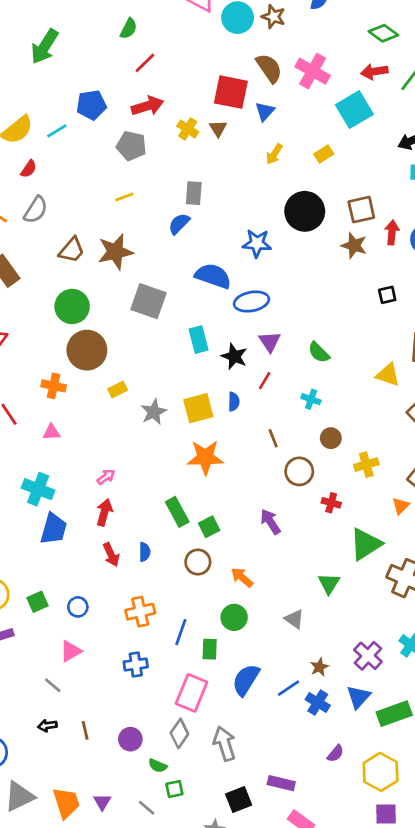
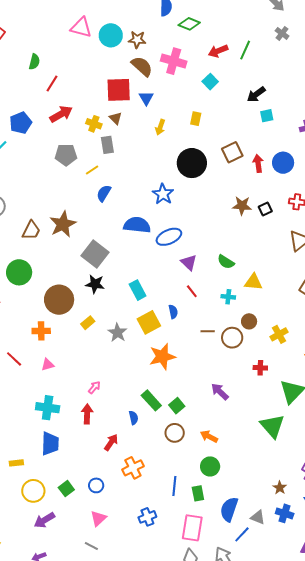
brown star: (273, 17) -> (137, 40), moved
green diamond: (383, 33) -> (189, 24), moved
cyan square: (354, 110) -> (210, 82), size x0.6
gray pentagon: (131, 146) -> (66, 155), moved
yellow rectangle: (324, 154) -> (196, 119), turned -32
gray rectangle: (194, 193) -> (107, 145), moved
yellow line: (124, 197) -> (92, 170), moved
blue star: (257, 243) -> (163, 194), turned -30
brown star: (354, 246) -> (242, 206), moved
gray square: (149, 301) -> (95, 254), turned 32
green circle: (72, 306) -> (19, 272), moved
cyan rectangle: (199, 340) -> (138, 290), moved
black star: (234, 356) -> (95, 284), moved
yellow triangle: (388, 375) -> (253, 282), moved
red line: (265, 381) -> (192, 291), turned -56
brown line: (273, 438) -> (208, 331), turned -56
brown circle: (299, 471) -> (232, 338), moved
red arrow: (104, 512) -> (87, 414), moved
blue trapezoid: (54, 529) -> (50, 444), moved
blue semicircle: (145, 552) -> (133, 418), moved
red arrow: (111, 555) -> (111, 442), turned -108
green triangle: (329, 583) -> (272, 426), size x1.5
orange cross: (140, 612) -> (133, 468), moved
gray triangle: (294, 619) -> (258, 517), moved
blue line: (288, 688) -> (242, 534), moved

